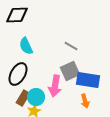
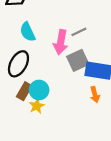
gray line: (71, 46) -> (79, 32), turned -56
pink arrow: (55, 86) -> (61, 42), moved

